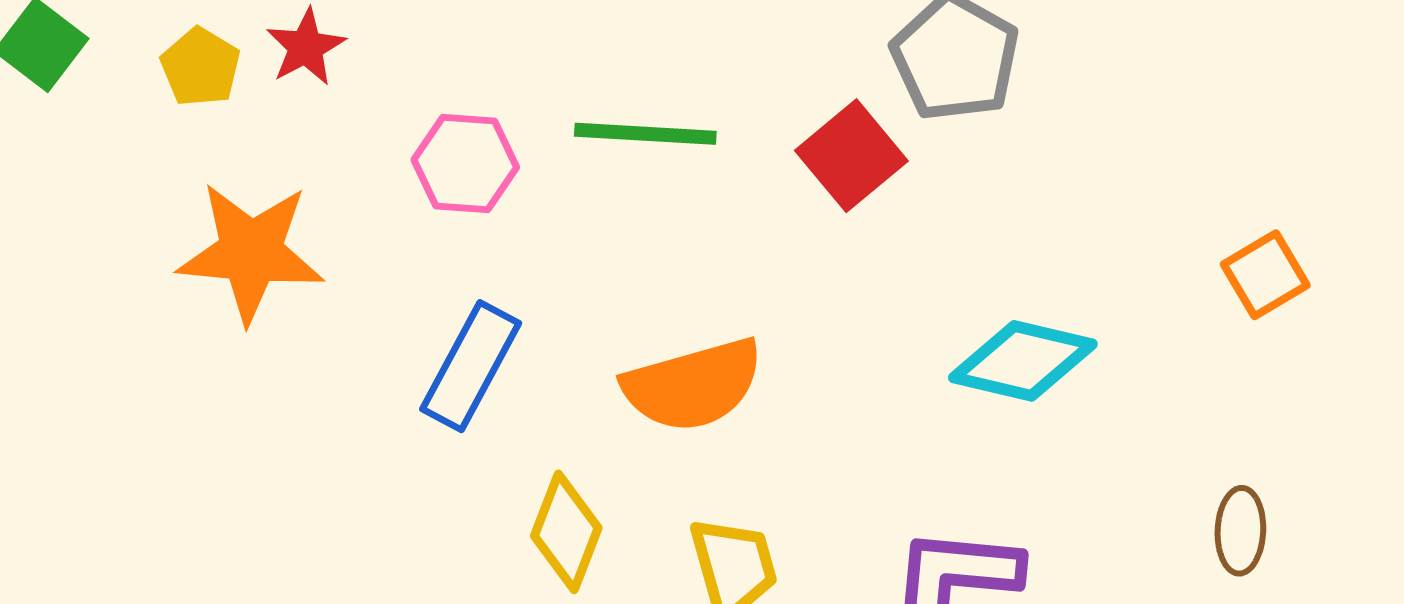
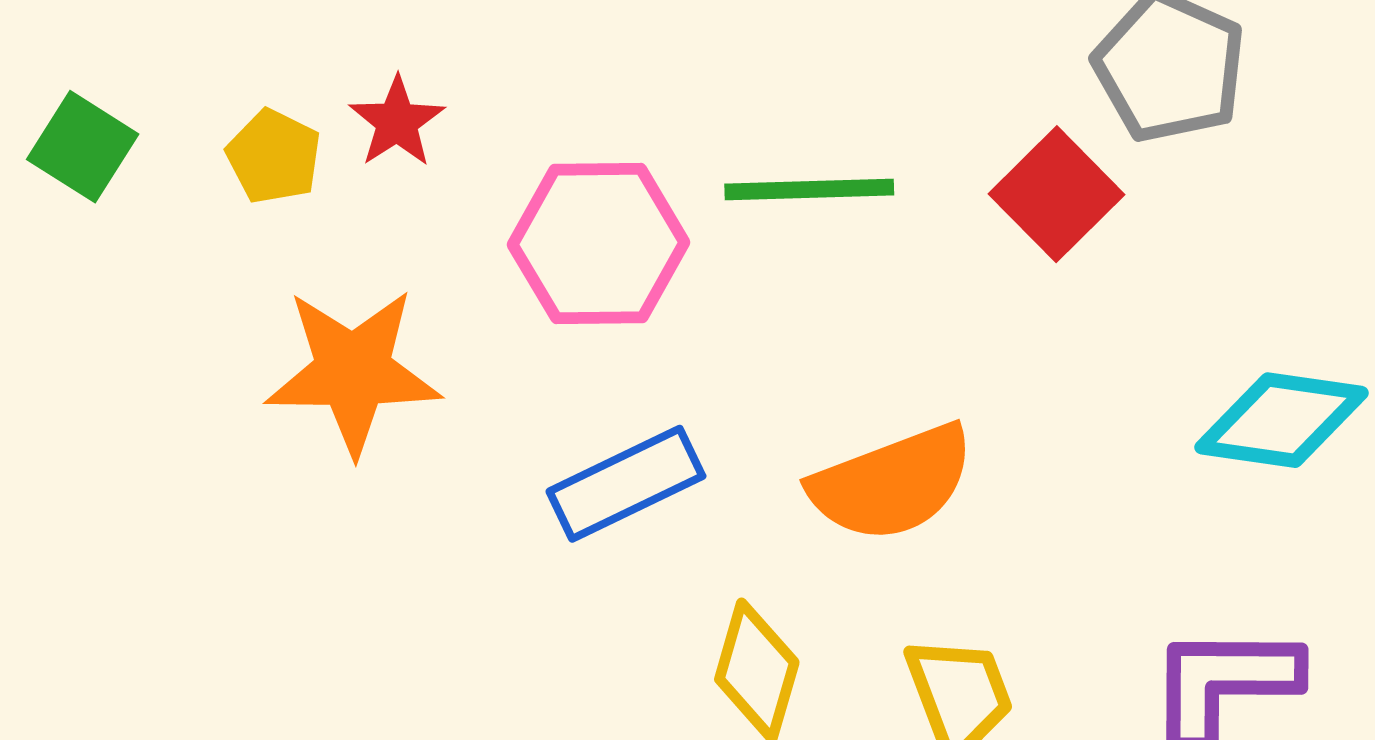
pink hexagon: (465, 163) -> (599, 244), size x1.4
blue rectangle: (471, 366) -> (626, 484), turned 41

